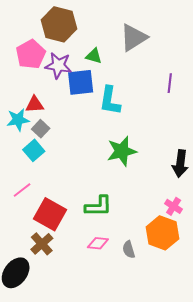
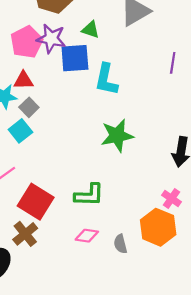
pink pentagon: (31, 54) -> (27, 42), moved

